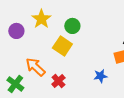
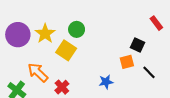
yellow star: (41, 19) -> (45, 34), moved
purple circle: (16, 31) -> (18, 35), size x1.5

